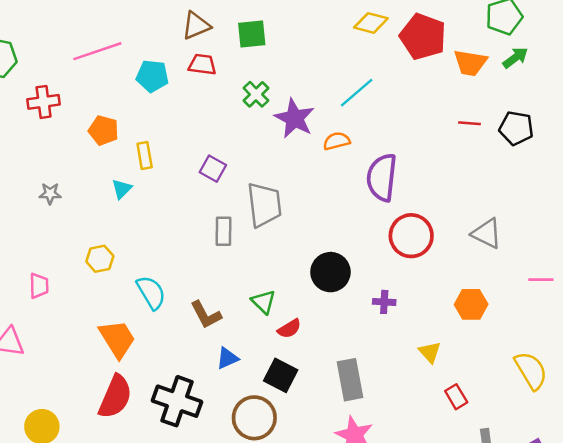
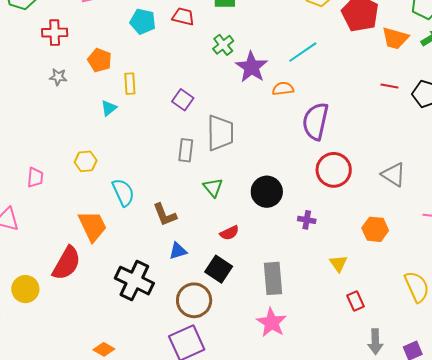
gray star: (50, 194) -> (58, 77), moved
green triangle: (263, 302) -> (213, 187), moved
red semicircle: (115, 397) -> (67, 263), moved

